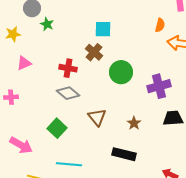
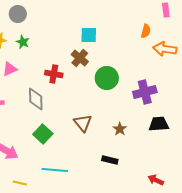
green star: (47, 24) -> (23, 42), moved
gray diamond: (68, 93) -> (36, 99), moved, turned 50
black rectangle: (124, 154) -> (110, 160), size x0.7

